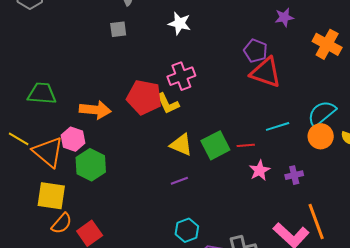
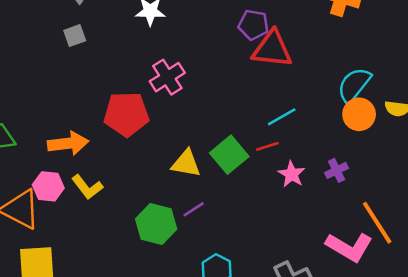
yellow L-shape: (168, 103) -> (87, 187), moved
cyan line: (278, 126) -> (282, 117), moved
green hexagon: (91, 165) -> (156, 224), moved

